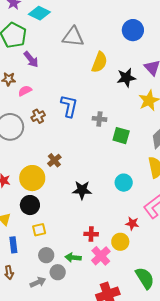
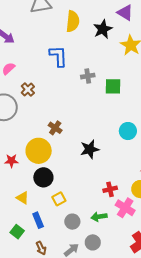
blue L-shape: (69, 106) -> (58, 56), moved
gray circle: (58, 272) -> (93, 242), moved

